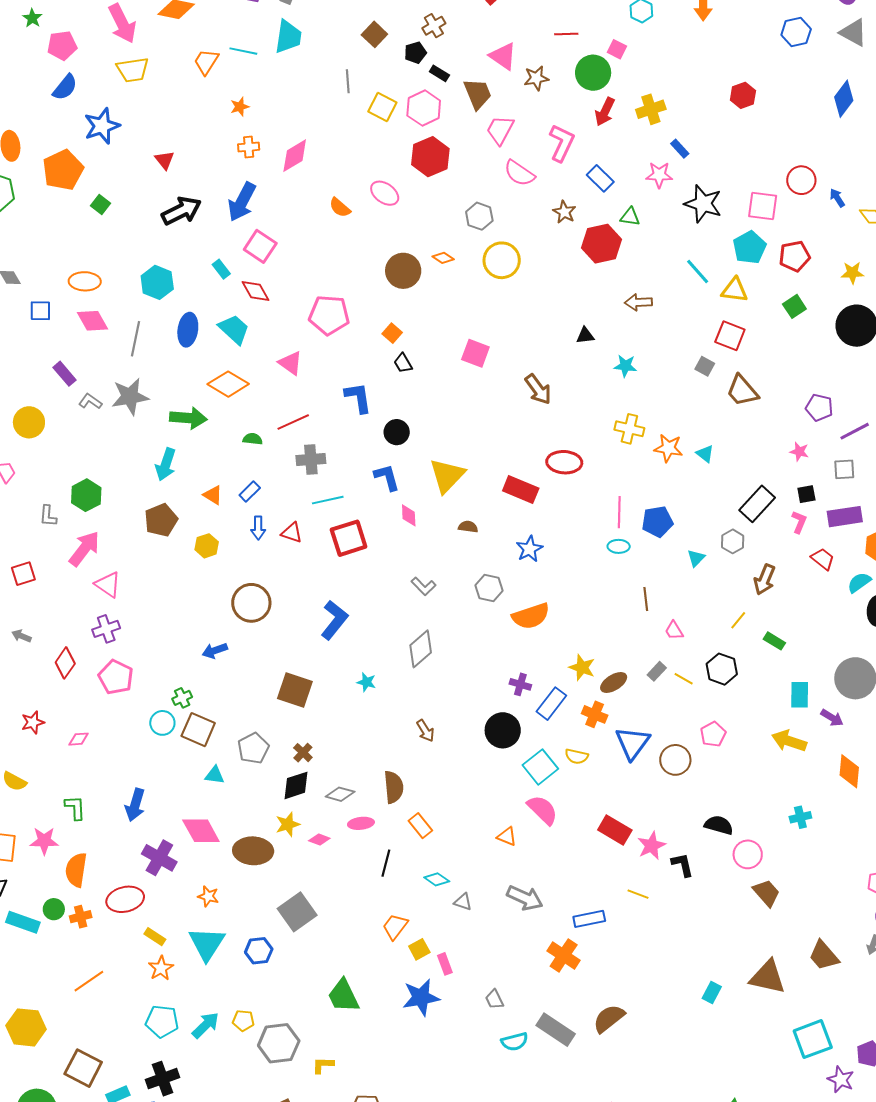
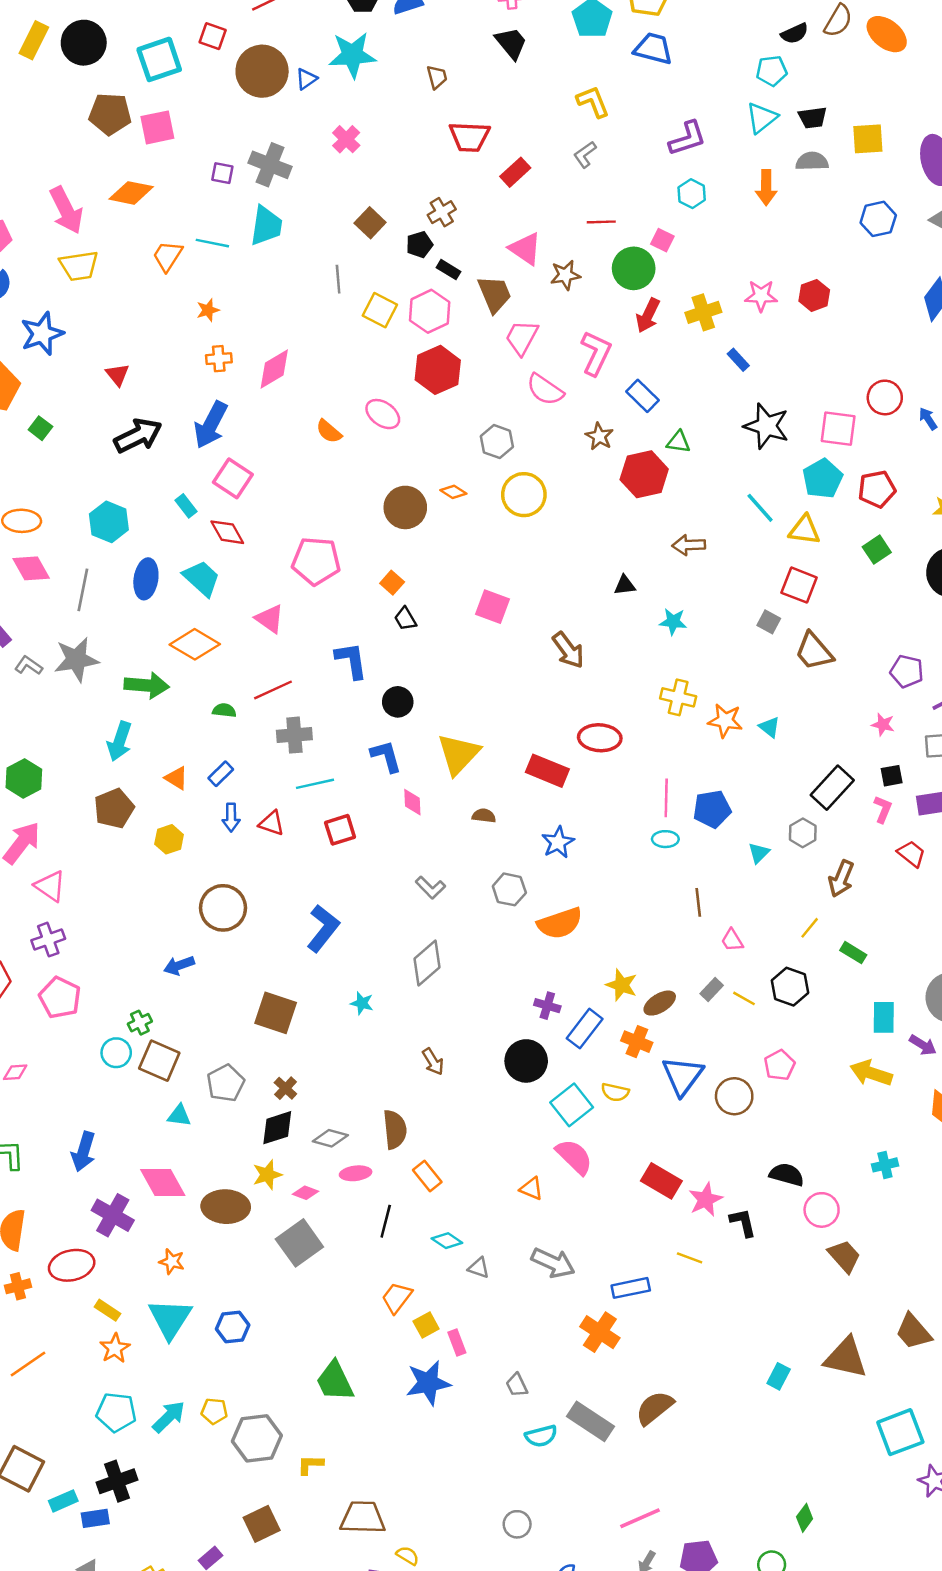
pink star: (659, 175) -> (761, 296), moved
red square: (349, 538) -> (340, 830), size x0.7
gray square: (297, 912) -> (299, 1243), moved

